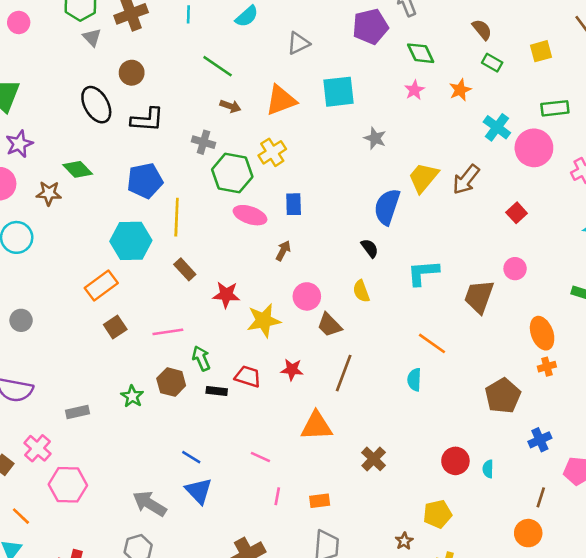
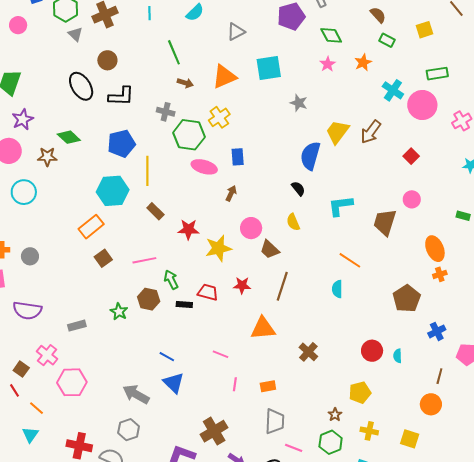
green line: (218, 66) -> (174, 52), turned 35

